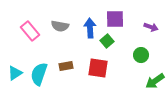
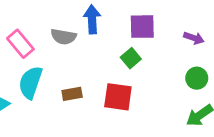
blue arrow: (90, 28) -> (92, 19), moved
green circle: (141, 55) -> (197, 78), moved
cyan semicircle: (39, 74) -> (31, 82), moved

